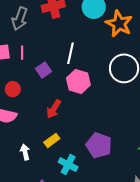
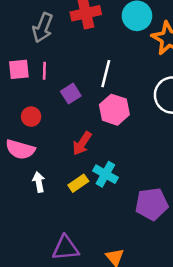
purple pentagon: (99, 145) -> (152, 204), moved, turned -30
white arrow: (25, 152) -> (39, 182), moved
cyan cross: (68, 165) -> (105, 174), moved

